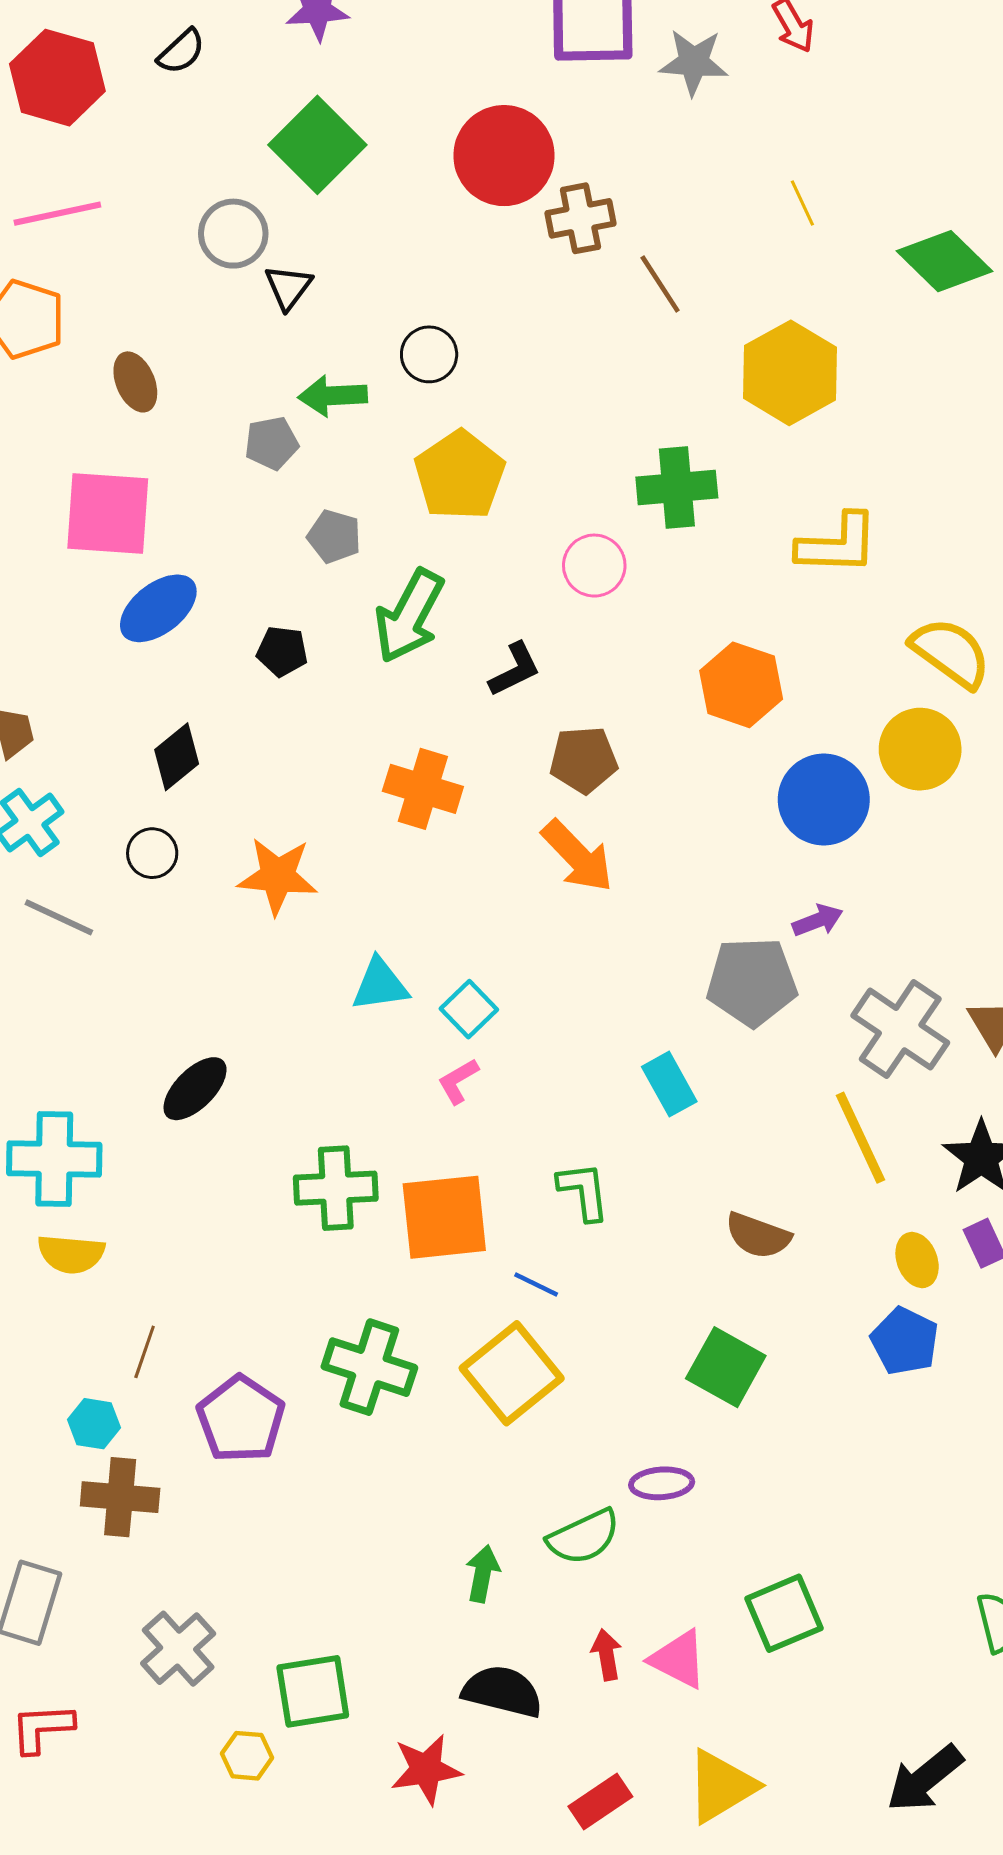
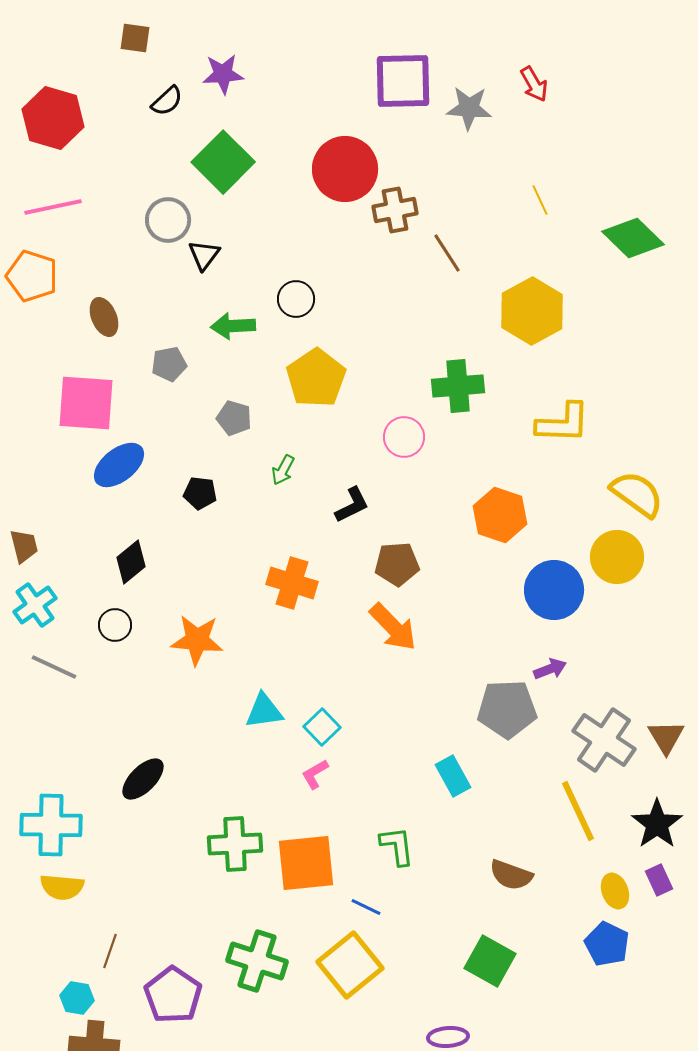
black semicircle: (181, 52) -> (167, 101), moved
gray pentagon: (271, 443) -> (169, 364), moved
green arrow: (409, 616) -> (283, 470), size x0.5

